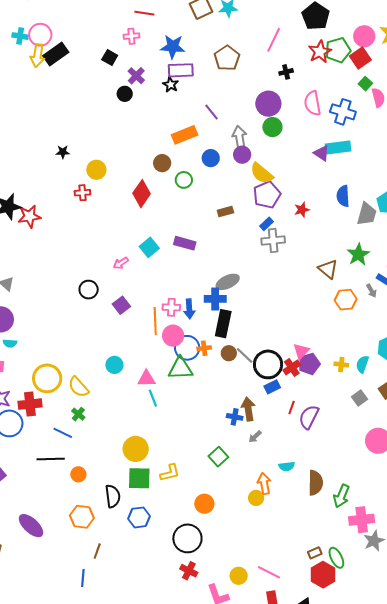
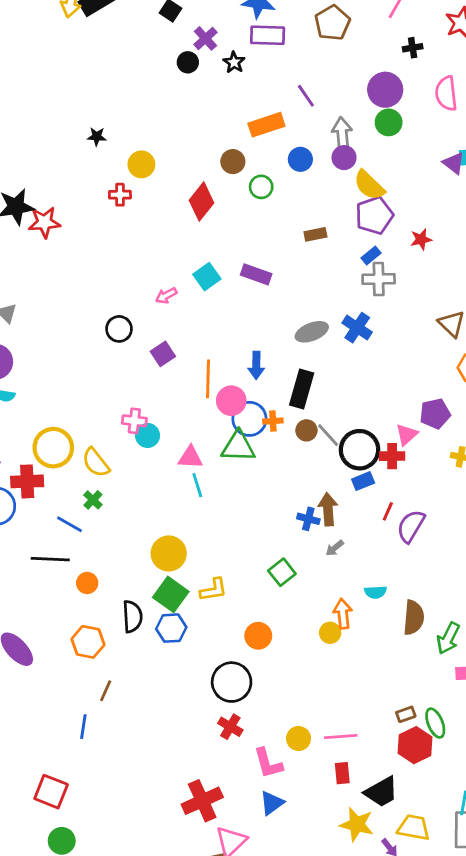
black star: (171, 85) -> (234, 62), moved
blue cross: (215, 299) -> (357, 328), moved, turned 30
pink cross: (171, 307) -> (134, 421), moved
purple pentagon: (309, 364) -> (435, 414), moved
red cross: (292, 367) -> (392, 456), turned 30
green square: (139, 478) -> (171, 594), turned 30
blue hexagon: (139, 517) -> (171, 628), moved
pink line: (269, 572) -> (341, 737), turned -35

